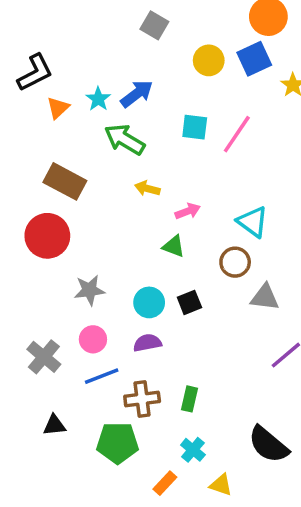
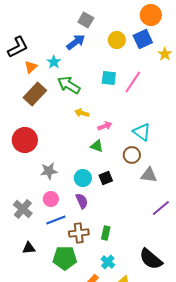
blue arrow: (137, 94) -> (76, 42), moved
brown rectangle: (65, 181) -> (35, 94), moved, turned -75
purple semicircle: (147, 343) -> (82, 201), turned 77

